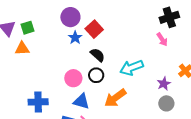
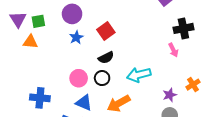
purple circle: (70, 17) -> (72, 14), moved
blue star: (75, 38) -> (76, 37), moved
black semicircle: (98, 55) -> (106, 58), turned 105

